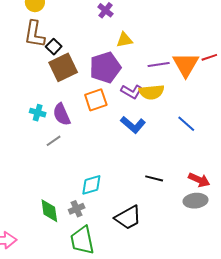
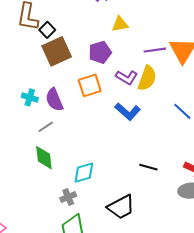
purple pentagon: (105, 68) -> (100, 52), size x0.7
yellow semicircle: (152, 92) -> (147, 78), turned -65
green diamond: (49, 211) -> (44, 158), moved

